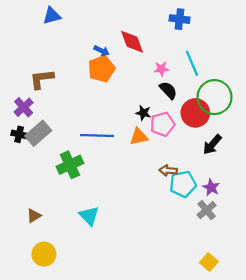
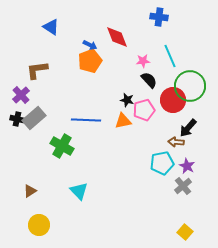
blue triangle: (52, 16) -> (51, 27), moved, turned 48
green cross: (70, 165) -> (62, 146), turned -35
brown arrow: (168, 171) -> (176, 142), moved

